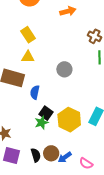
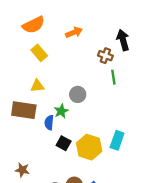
yellow rectangle: (28, 35) -> (39, 53), moved
green star: (42, 123) -> (61, 111), moved

